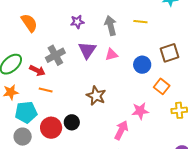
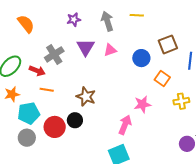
brown star: (96, 96) -> (86, 97), moved

